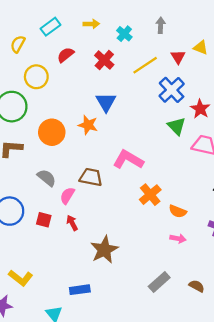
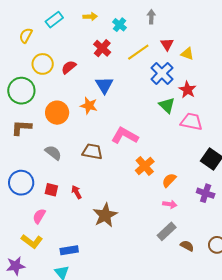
yellow triangle: (201, 48) -> (187, 54), moved
red semicircle: (66, 55) -> (69, 67), moved
pink semicircle: (67, 196) -> (39, 216), moved
orange semicircle: (178, 211) -> (169, 180), turned 112
gray rectangle: (159, 282) -> (167, 231), moved
blue rectangle: (80, 290) -> (69, 250), moved

